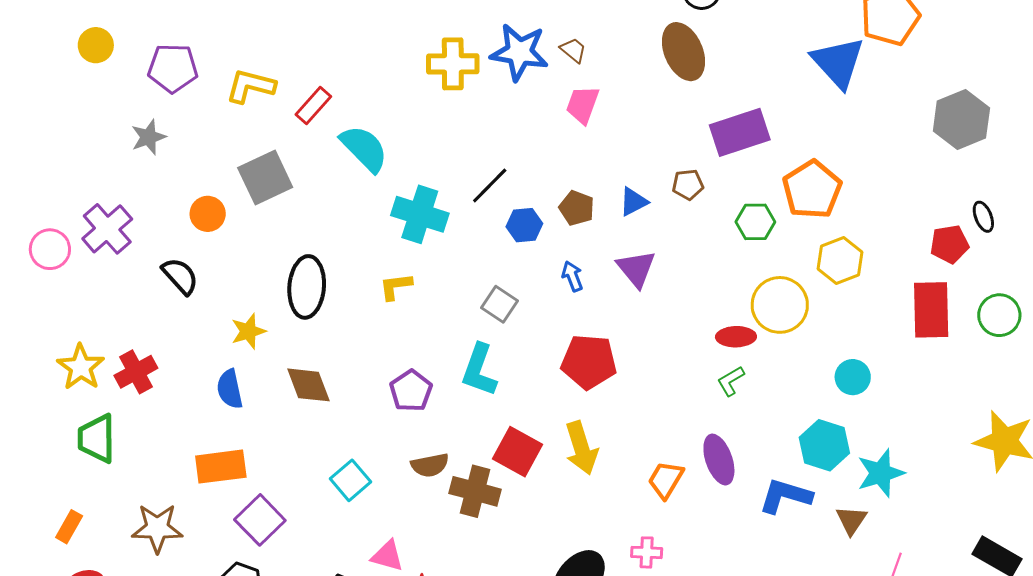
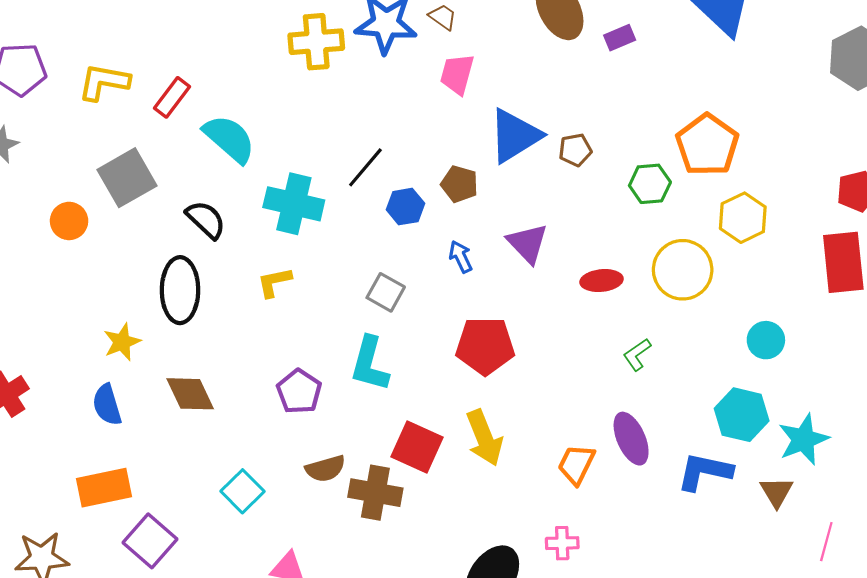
purple rectangle: (740, 132) -> (620, 38), moved, size x0.5
blue triangle: (633, 202) -> (515, 136), moved, size x1.8
black semicircle: (180, 276) -> (206, 220), moved
red ellipse: (736, 337) -> (602, 281), moved

